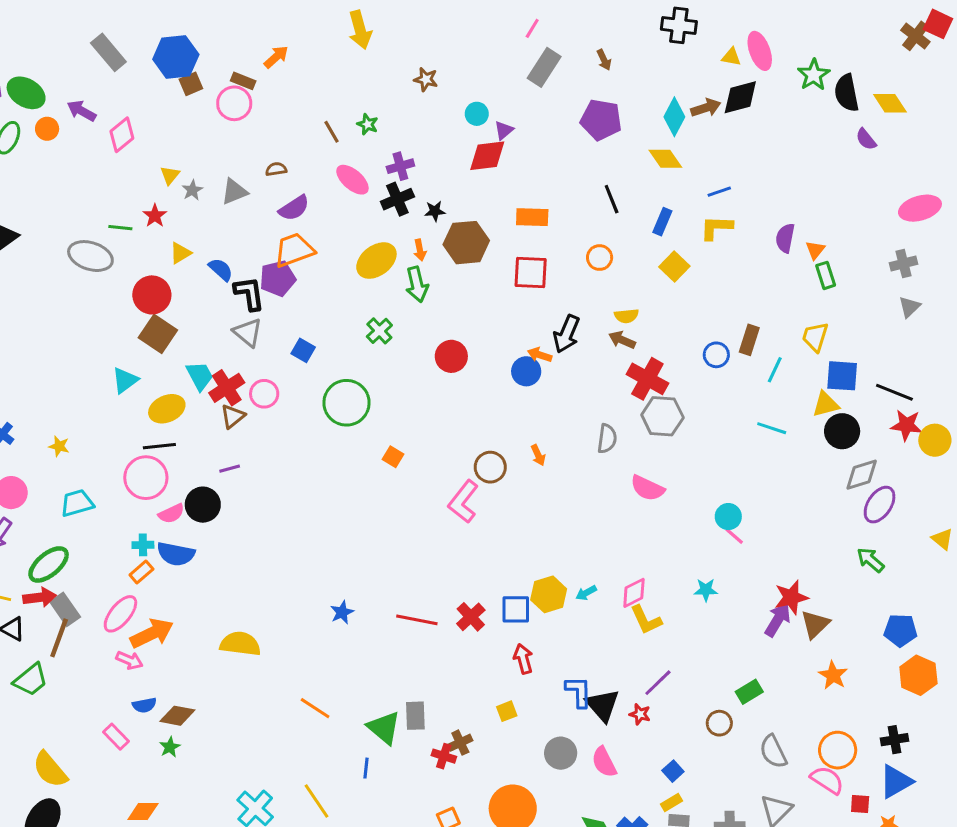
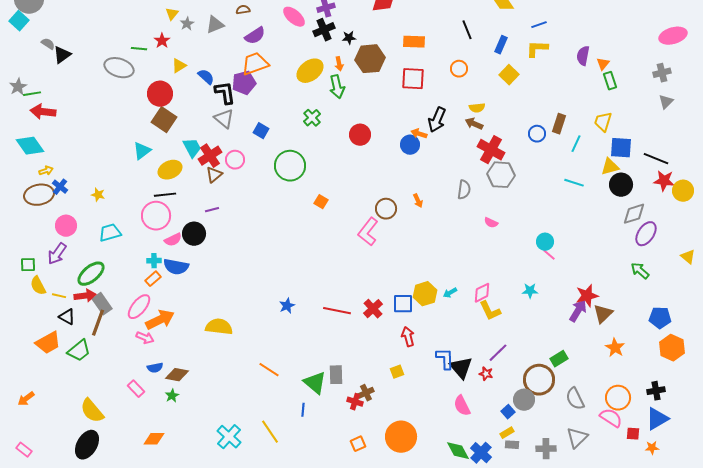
pink semicircle: (647, 488) -> (491, 223), size x0.6
brown circle: (719, 723) -> (539, 380), size x1.8
gray circle: (561, 753) -> (524, 400), moved

